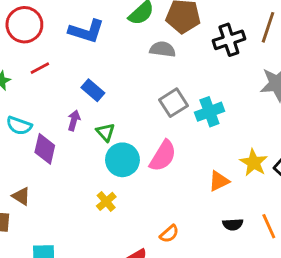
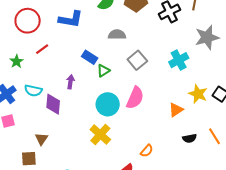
gray semicircle: (163, 49) -> (117, 35), moved
blue rectangle: (93, 90) -> (90, 57), moved
cyan cross: (209, 112) -> (179, 60), moved
green triangle: (105, 132) -> (103, 71), moved, turned 48
brown triangle: (21, 196) -> (41, 139), turned 40
yellow cross: (106, 201) -> (100, 134), size x1.5

